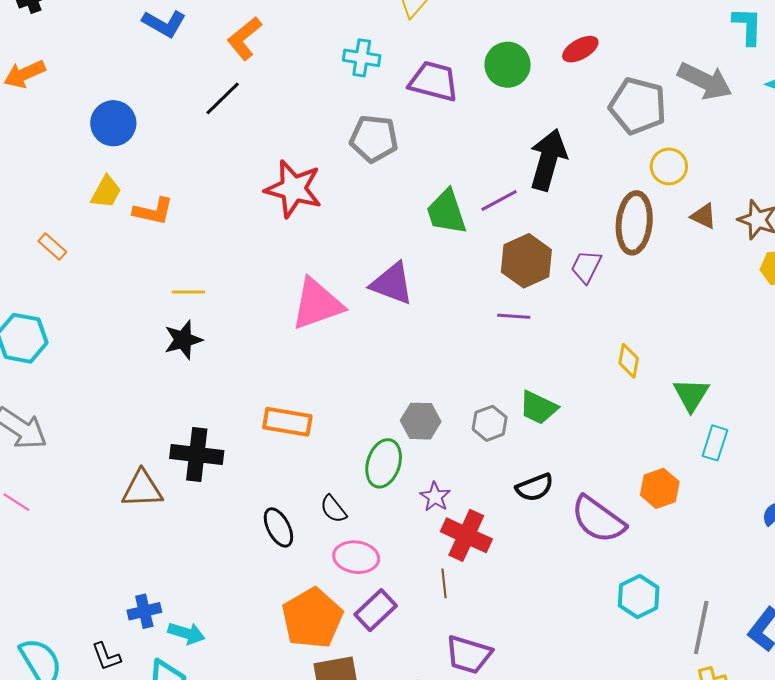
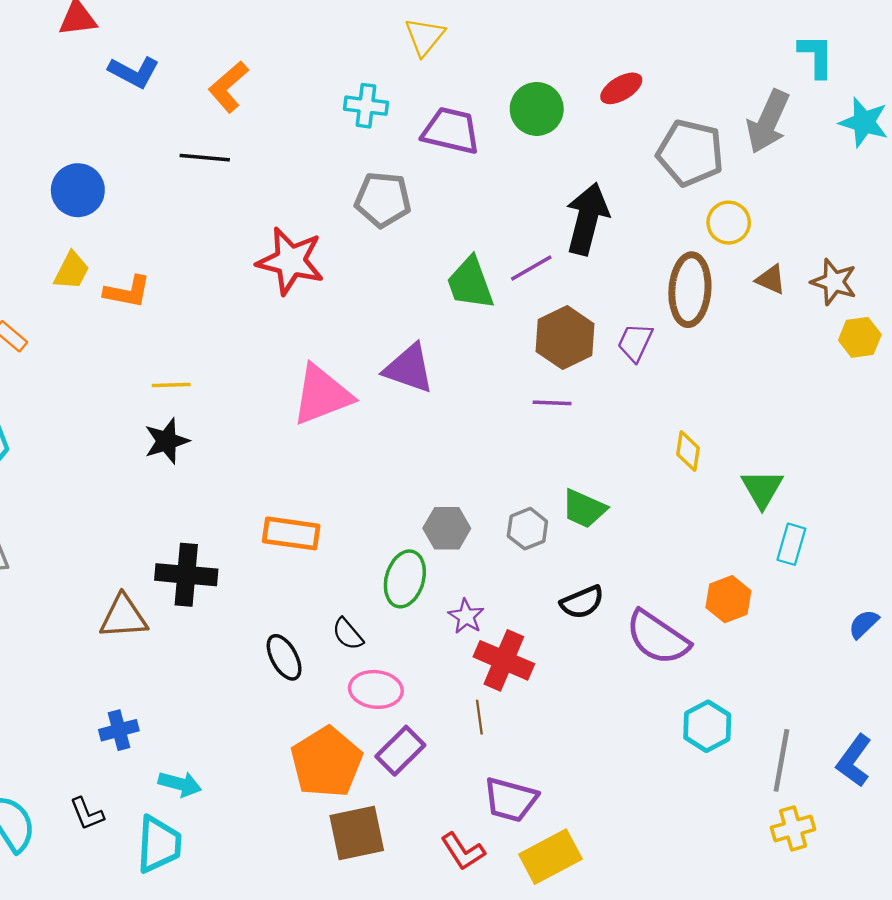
gray arrow: (705, 81) -> (768, 122), turned 90
black line: (223, 98) -> (205, 158), turned 51
blue cross: (144, 611) -> (119, 730), moved

